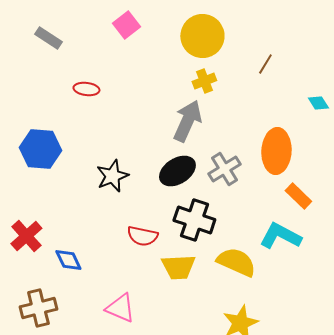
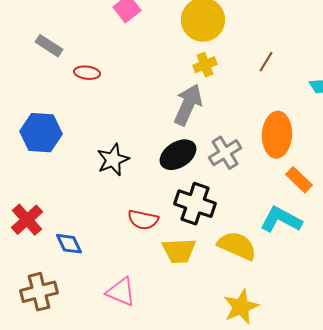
gray rectangle: (48, 38) -> (49, 46), moved
brown line: (265, 64) -> (266, 62), moved

